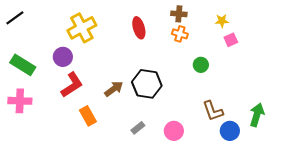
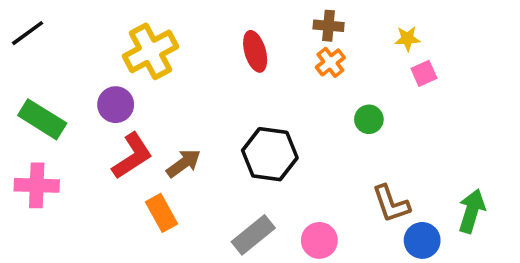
orange cross: (180, 34) -> (330, 62), turned 35
brown arrow: (114, 89) -> (184, 163), moved
gray rectangle: (138, 128) -> (253, 235), size x1.6

